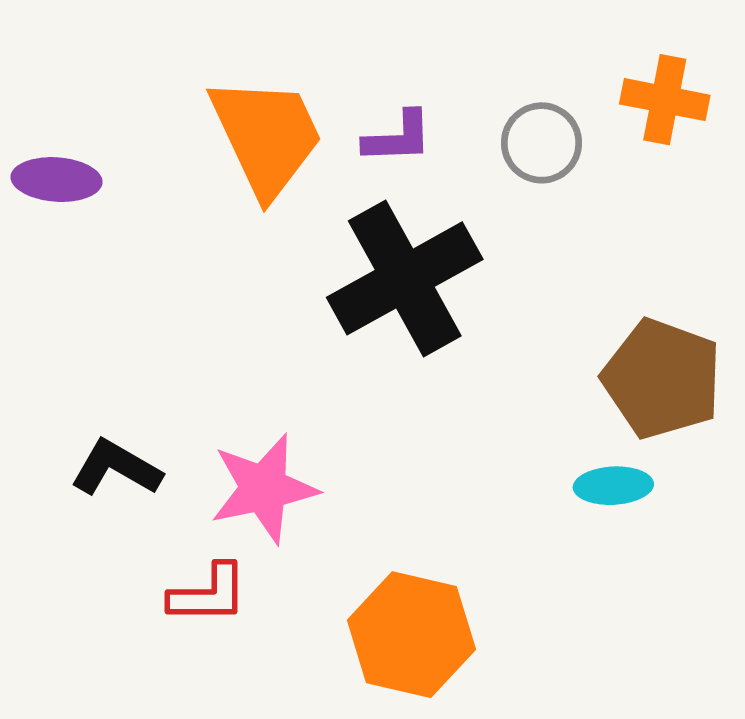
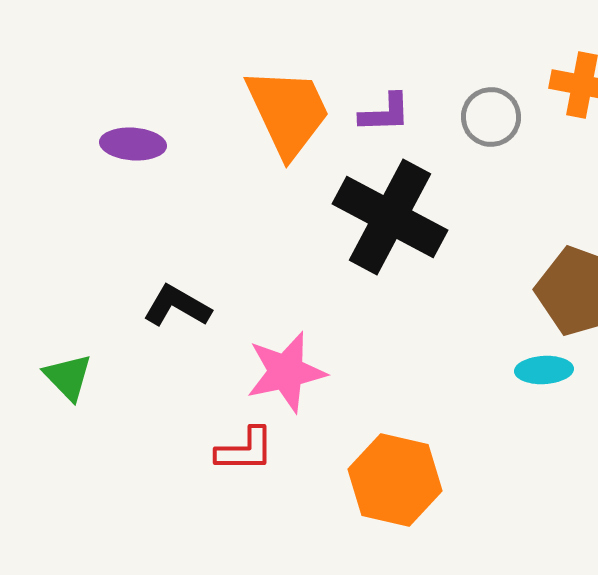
black cross: (405, 278) -> (390, 217), turned -33
black L-shape: (116, 468) -> (177, 306), moved

